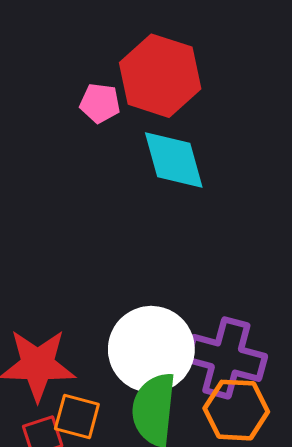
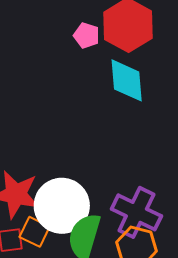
white circle: (151, 349) -> (62, 206), moved

